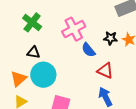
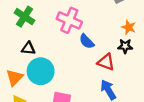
pink cross: (74, 29) -> (69, 20), turned -35
black star: (111, 38) -> (125, 46), moved

